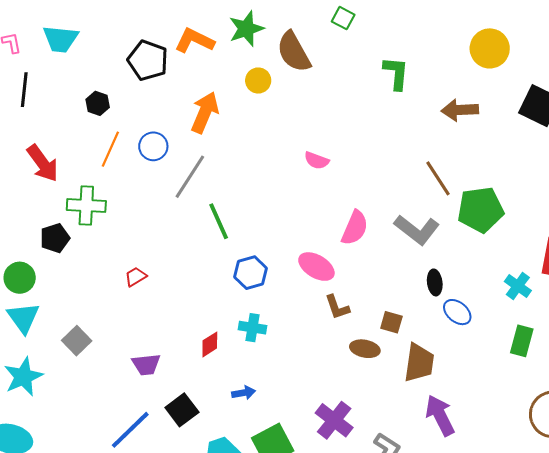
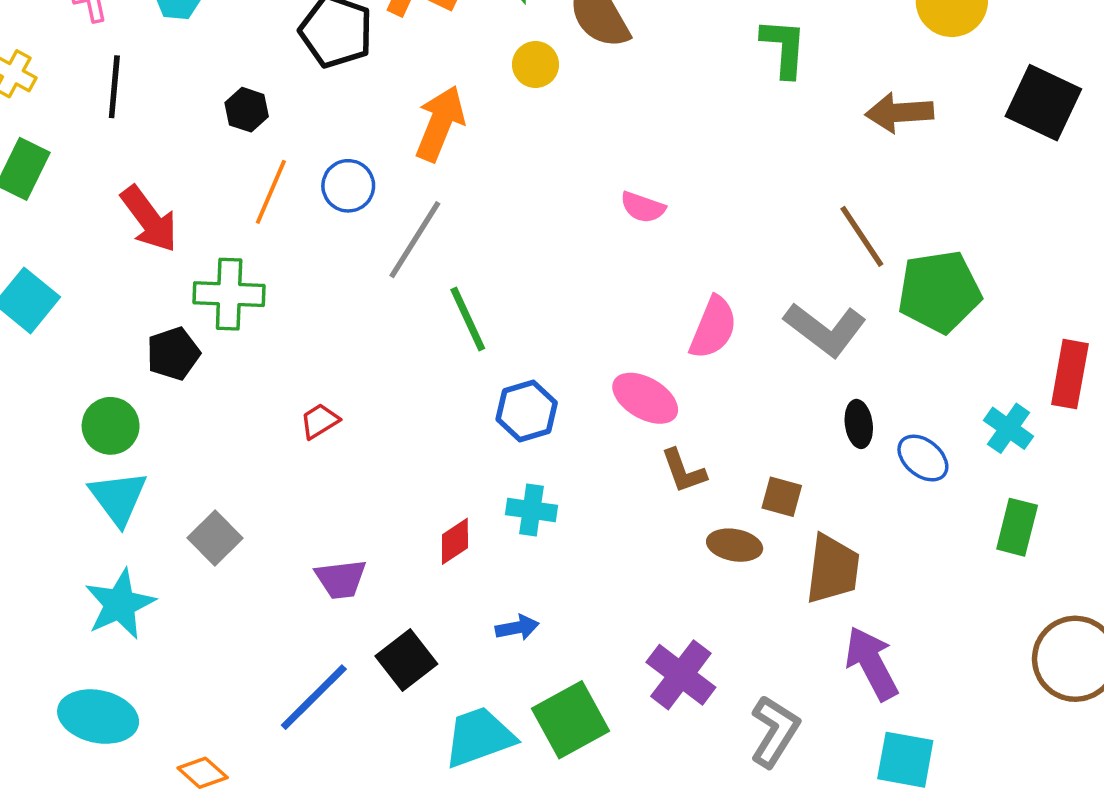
blue ellipse: (457, 312) -> (923, 458), moved

